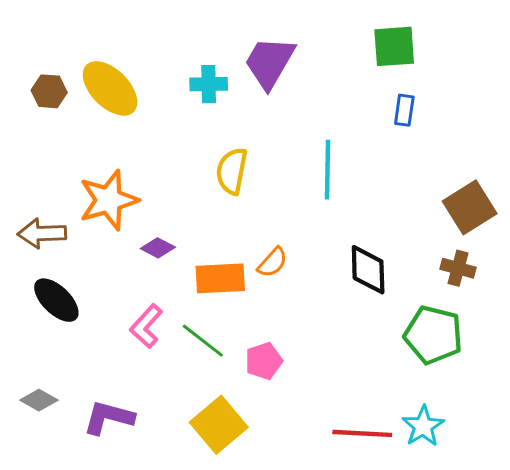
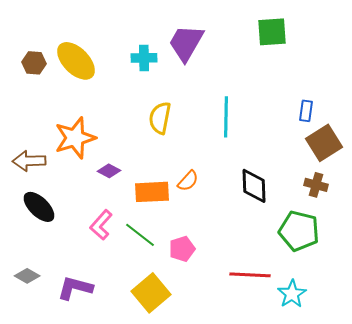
blue rectangle: (404, 110) -> (306, 111), moved
red line: (362, 433) -> (250, 275), moved

